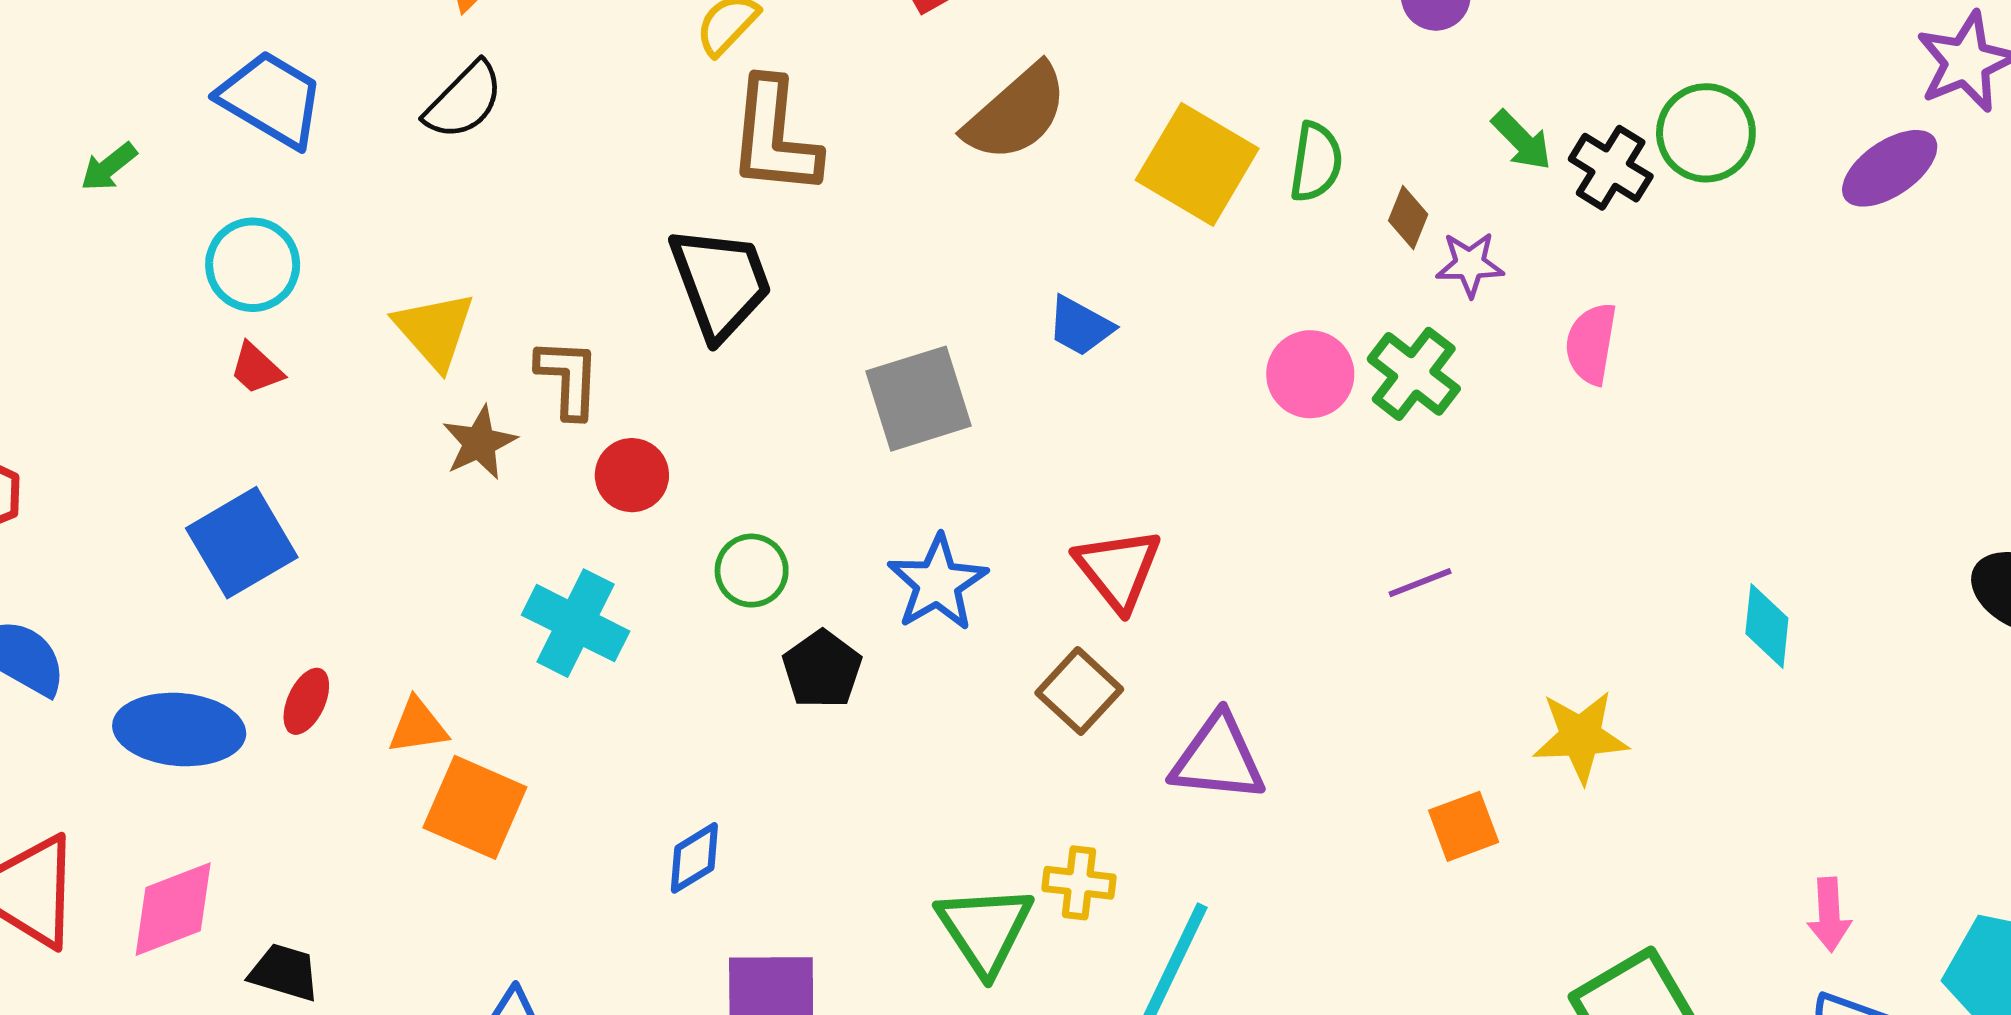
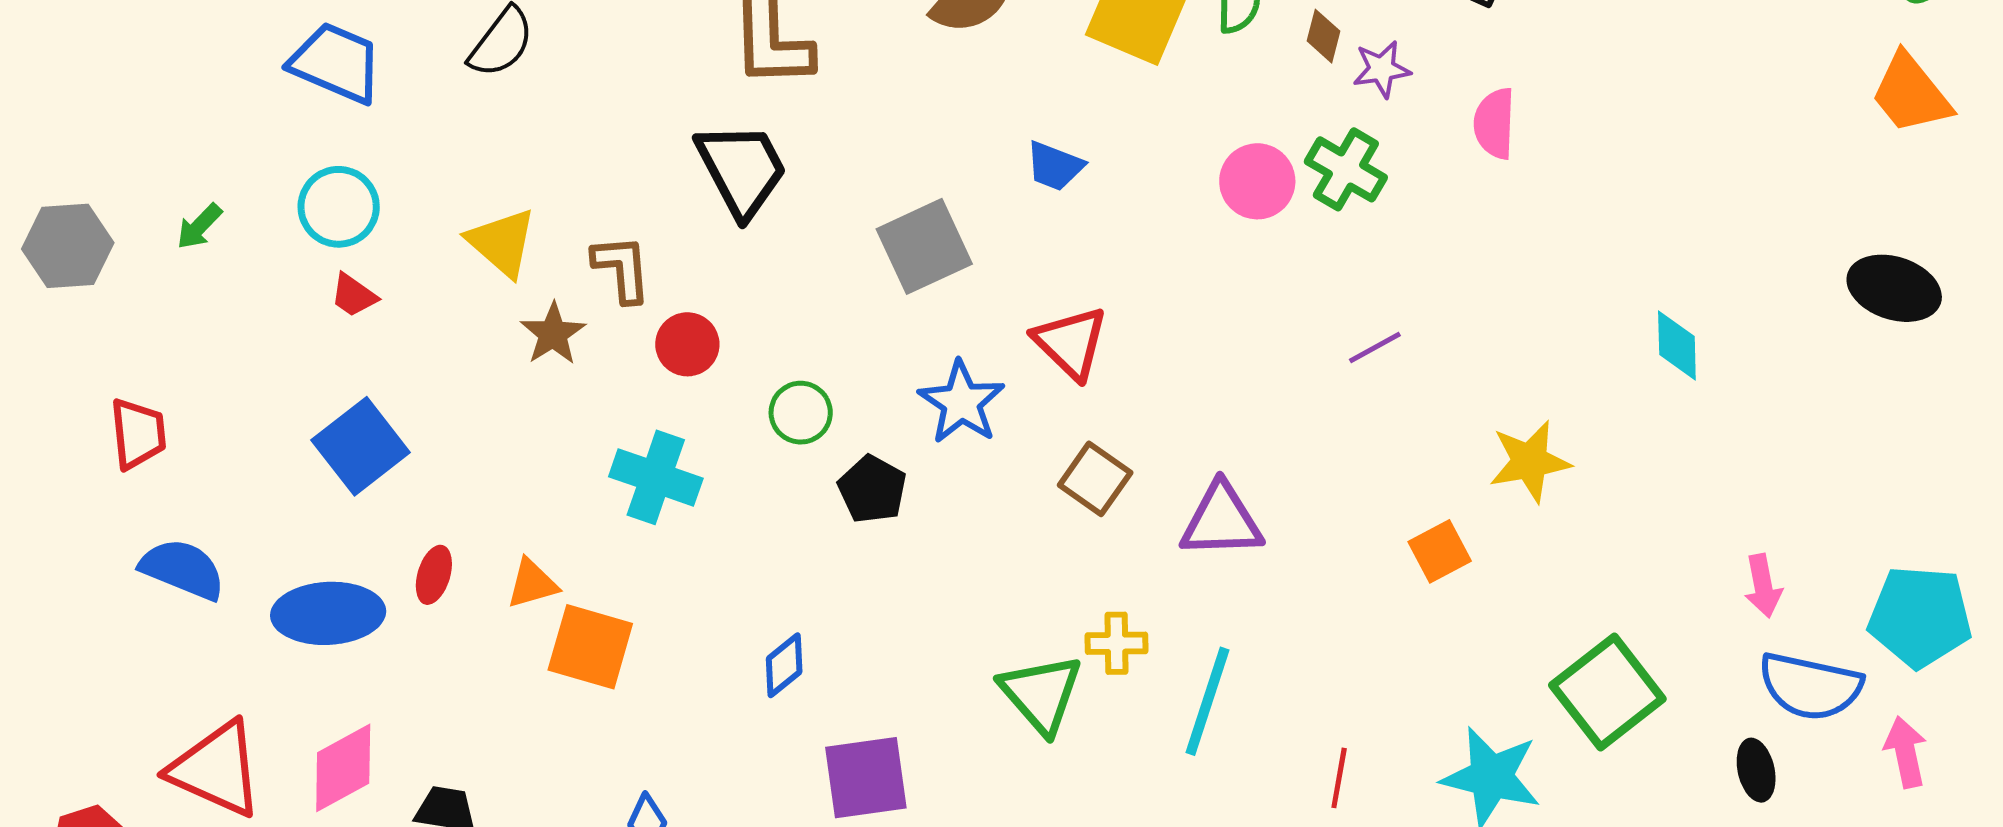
green arrow: (109, 167) -> (199, 226), moved
red triangle: (1118, 569) -> (1071, 343), moved

